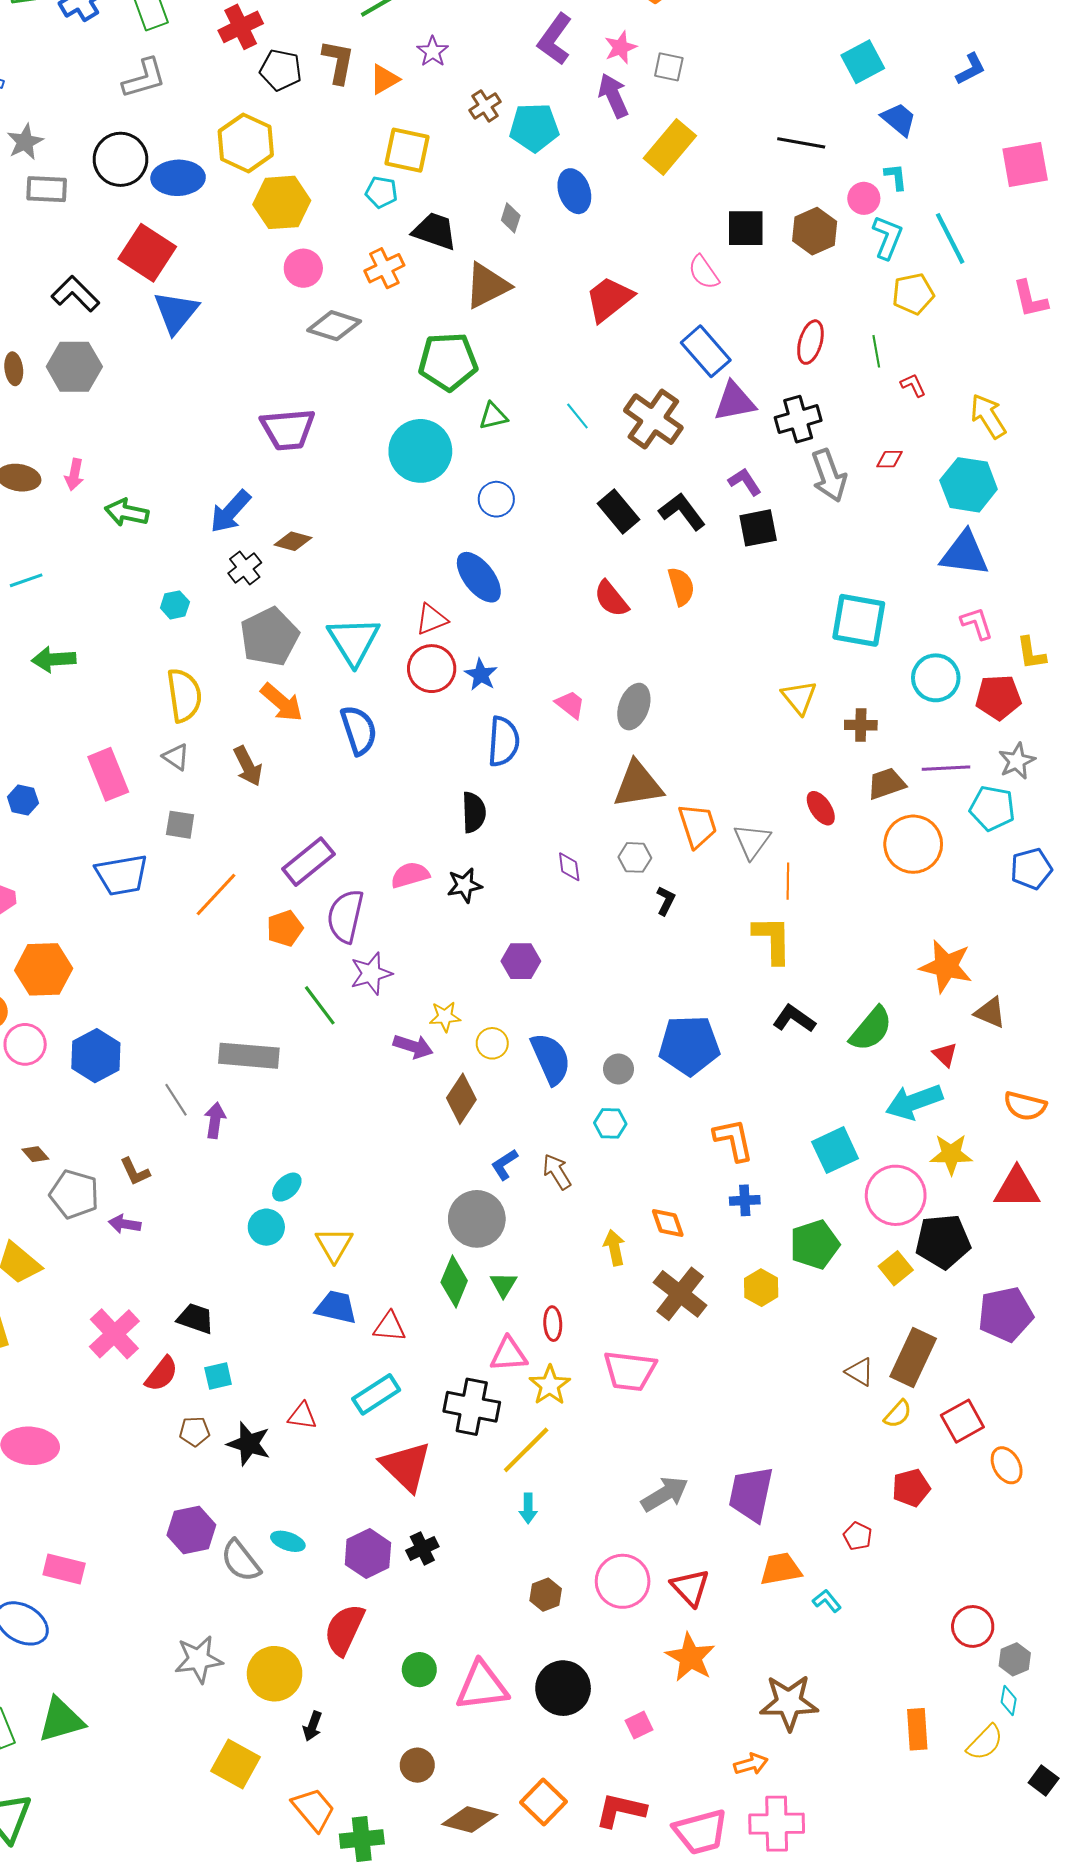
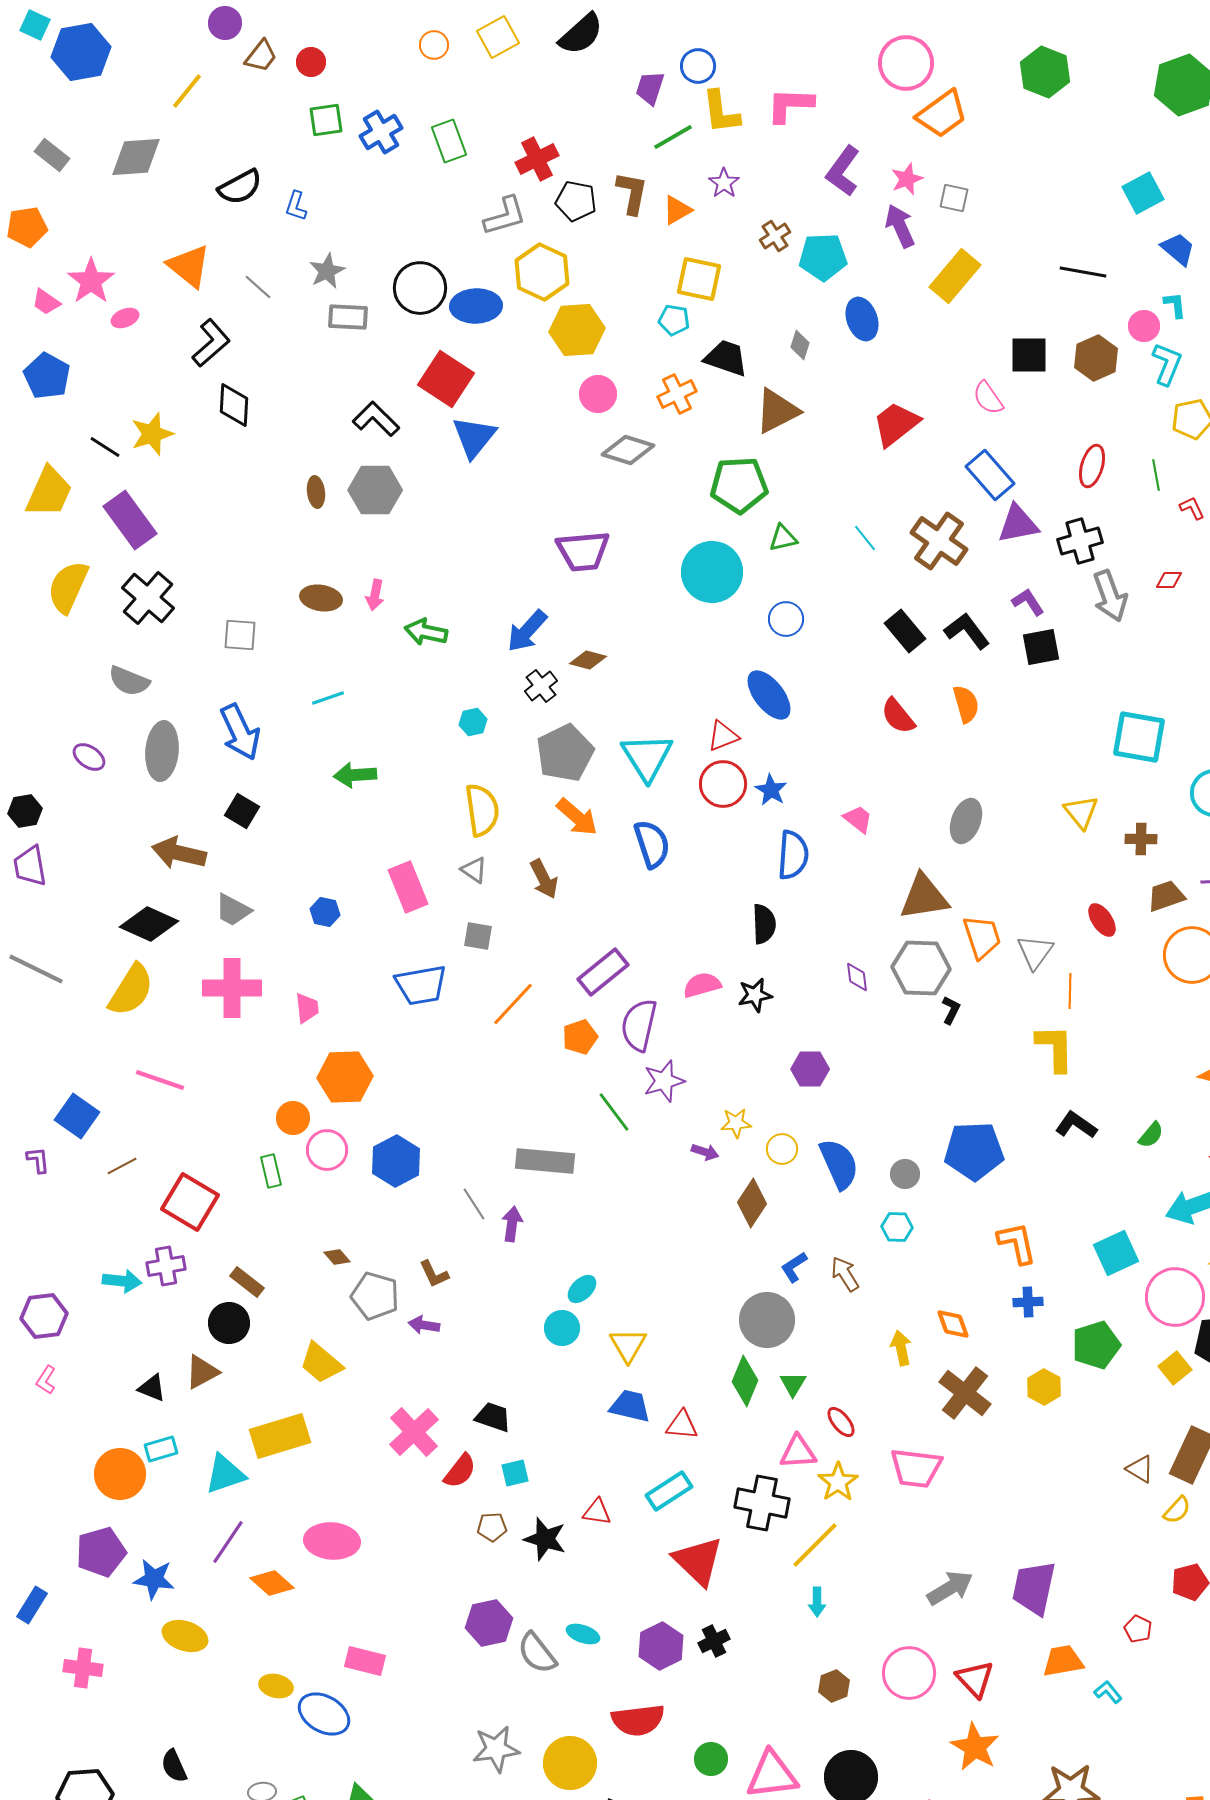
gray L-shape: (144, 78) -> (505, 216), moved
gray ellipse: (634, 707) -> (966, 821), moved
gray hexagon: (635, 857) -> (921, 968), size x1.8
green semicircle: (871, 1029) -> (1151, 1135), size x0.6
purple arrow: (413, 1046) -> (705, 1152), size x0.7
red ellipse: (553, 1324) -> (841, 1422), turned -36
red semicircle: (344, 1630) -> (638, 1720), turned -122

